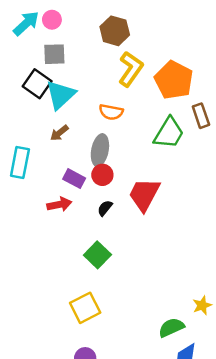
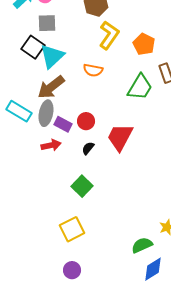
orange pentagon: (174, 80) -> (144, 44), size x0.7
brown arrow: (59, 133) -> (51, 87), size x1.8
gray ellipse: (100, 150) -> (46, 113), moved
cyan rectangle: (20, 163) -> (19, 111), turned -70

